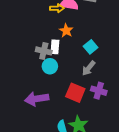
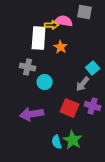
white rectangle: (55, 47) -> (39, 38), moved, size x1.6
cyan square: (91, 47) -> (93, 68), moved
gray cross: (44, 51) -> (28, 67), moved

